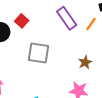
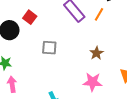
gray square: (39, 53) -> (49, 48), size x0.7

